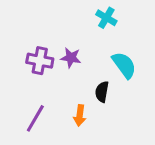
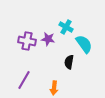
cyan cross: (106, 18) -> (66, 27), moved
orange arrow: (80, 115) -> (54, 88), moved

